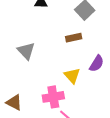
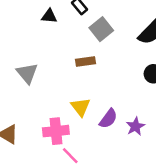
purple semicircle: (97, 64) -> (108, 119), moved

